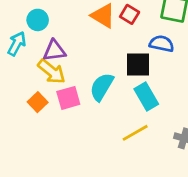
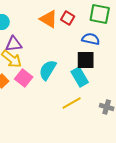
black square: (138, 65) -> (86, 60), moved
pink square: (68, 98) -> (24, 78), turned -36

